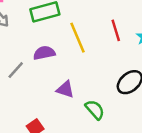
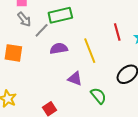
yellow line: (77, 38) -> (90, 51), moved
gray line: (16, 70) -> (42, 30), moved

